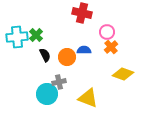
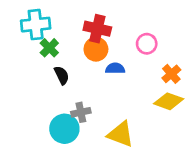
red cross: (82, 13) -> (97, 29), moved
cyan cross: (17, 37) -> (36, 25), moved
orange cross: (111, 47) -> (171, 74), moved
orange circle: (67, 57) -> (96, 49), moved

